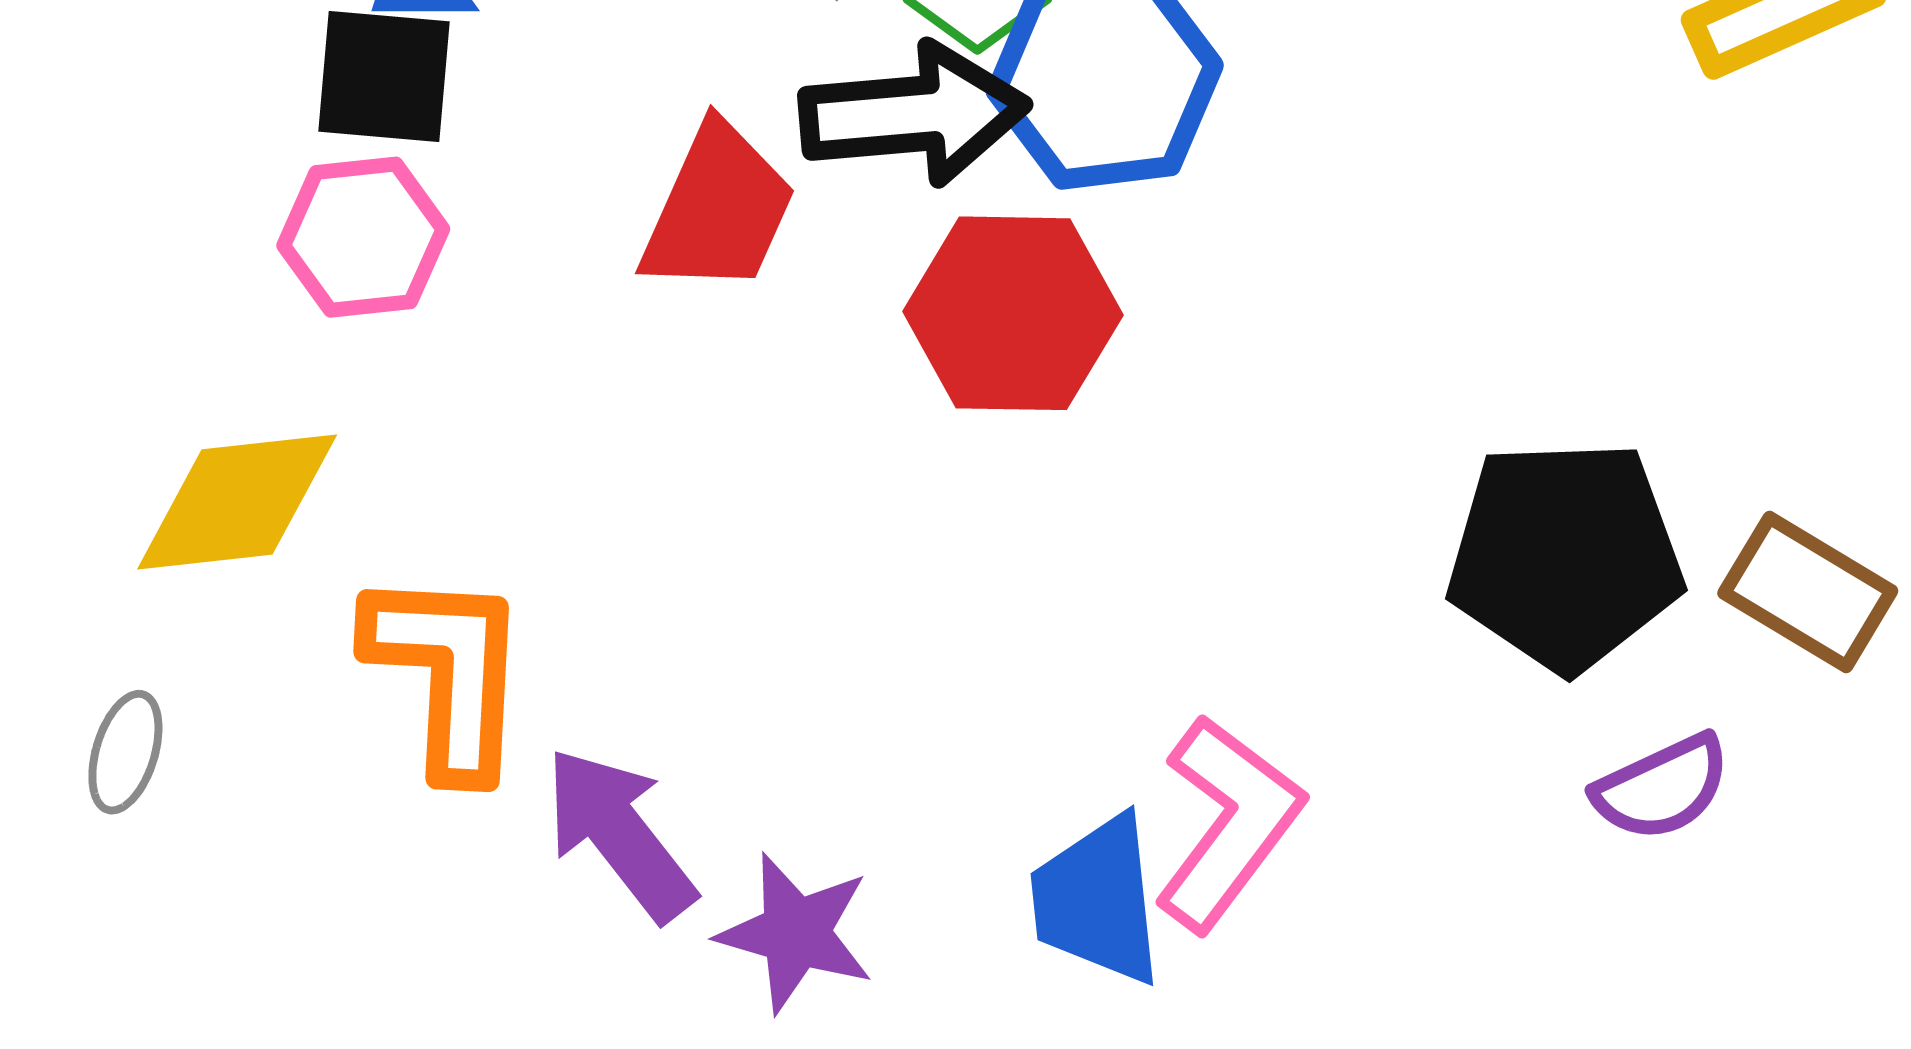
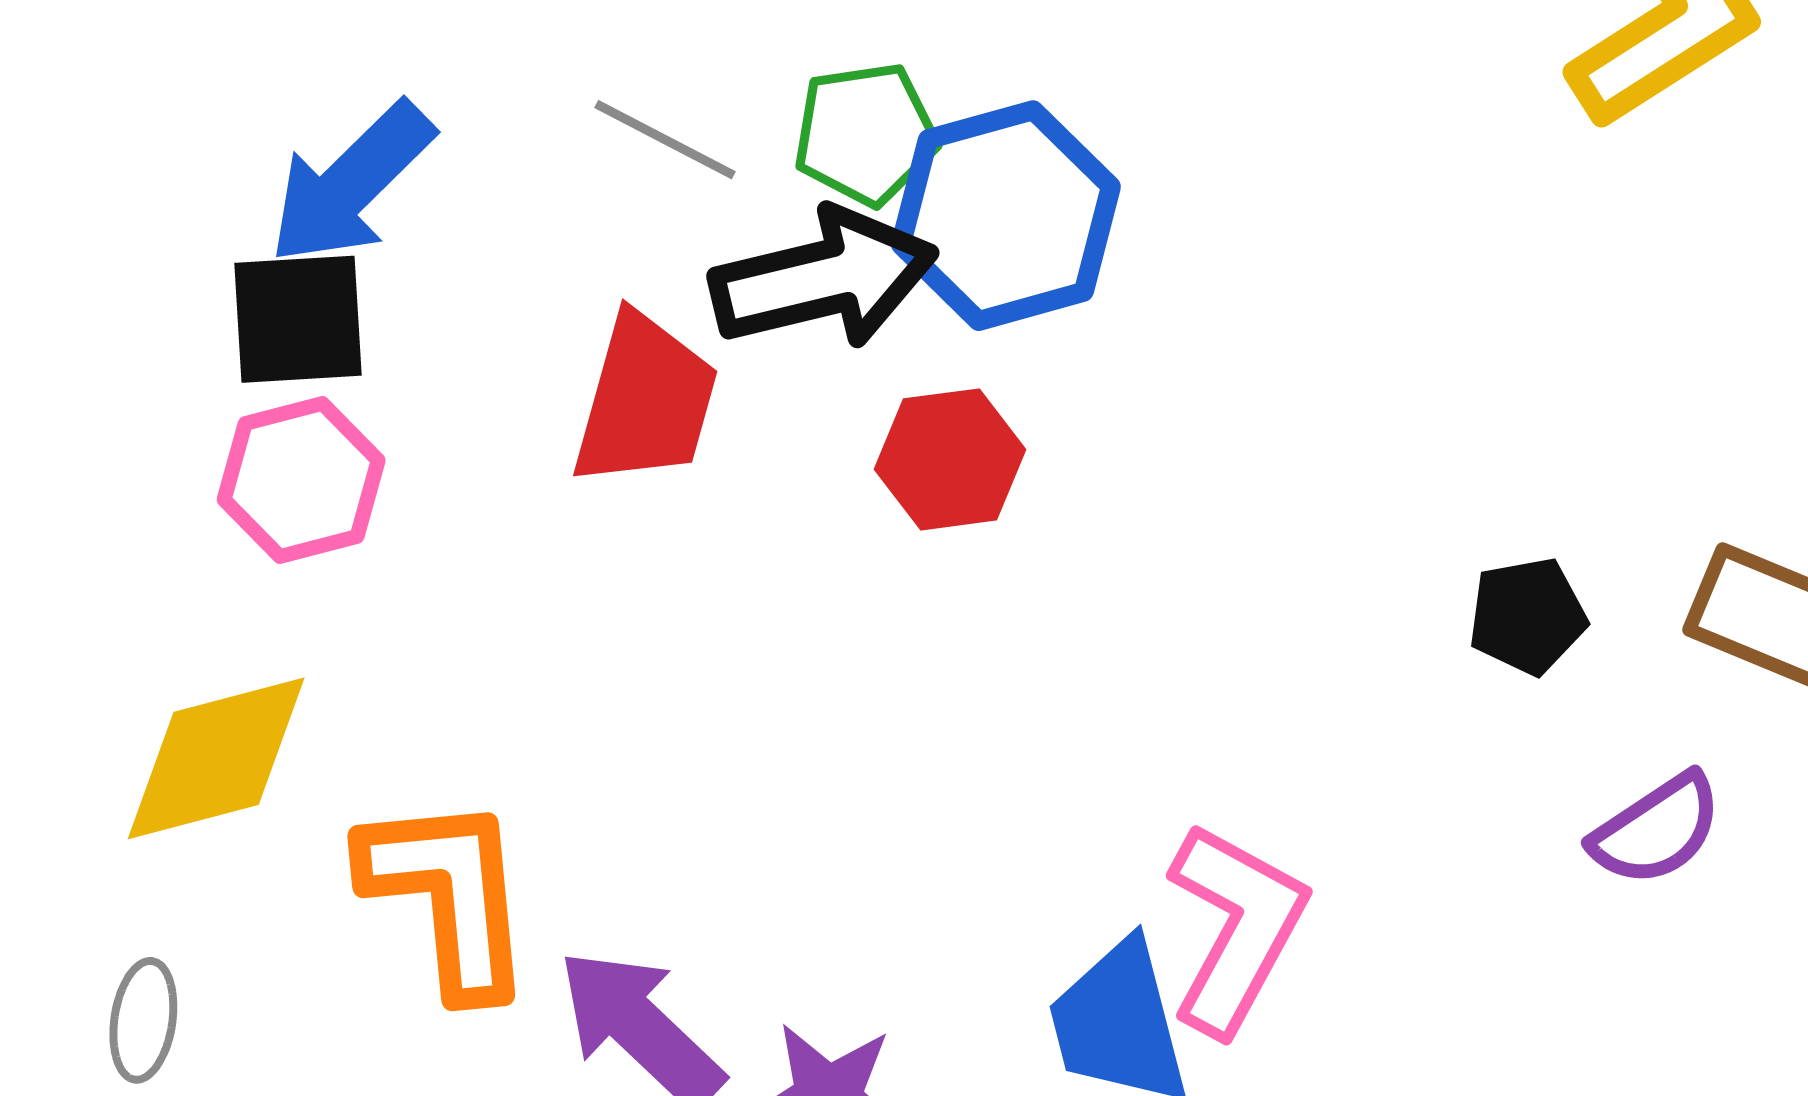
red hexagon: (1013, 313) -> (950, 459), size x0.7
black pentagon: (1565, 555) -> (1527, 616), size x0.5

